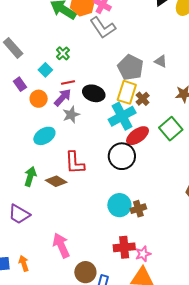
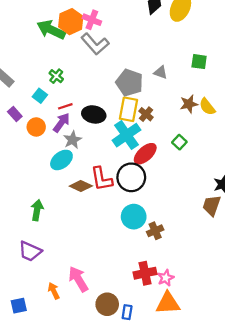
green square: (171, 129) -> (179, 142), size x0.6
cyan ellipse: (44, 136) -> (61, 160), moved
red L-shape: (75, 163) -> (102, 179), moved
brown diamond: (56, 181) -> (81, 186), moved
cyan circle: (119, 205) -> (134, 217), moved
orange arrow: (24, 263) -> (54, 291), moved

